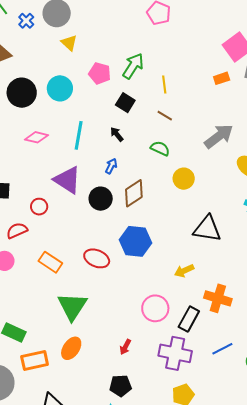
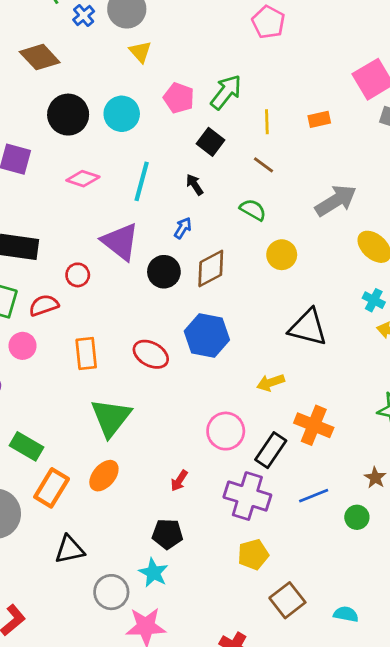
orange rectangle: (222, 78) -> (319, 119), moved
orange rectangle: (50, 262) -> (86, 354), turned 45
orange rectangle: (35, 361) -> (52, 488), turned -52

